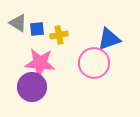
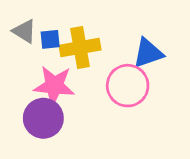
yellow cross: (59, 35) -> (80, 48), size x1.6

